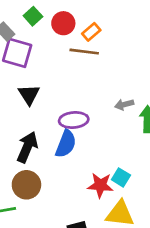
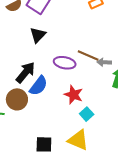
brown line: (84, 52) -> (88, 55), moved
blue semicircle: (66, 144) -> (38, 86), moved
red star: (100, 185) -> (74, 95), moved

